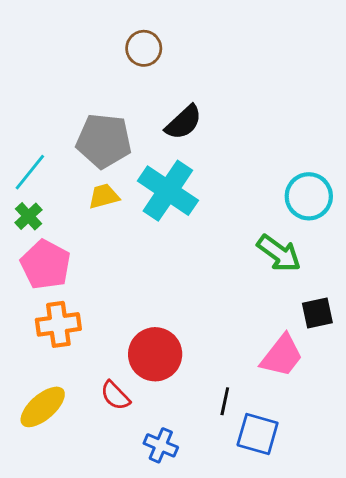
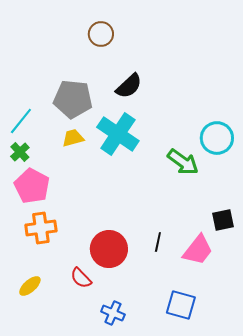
green arrow: (279, 253) -> (183, 162), moved
black line: (225, 401) -> (158, 242), moved
yellow ellipse: (43, 407) -> (30, 286), size x0.7

